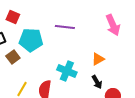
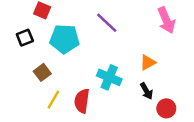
purple line: (65, 27) -> (107, 23), turned 36
brown square: (13, 57) -> (42, 72), moved

